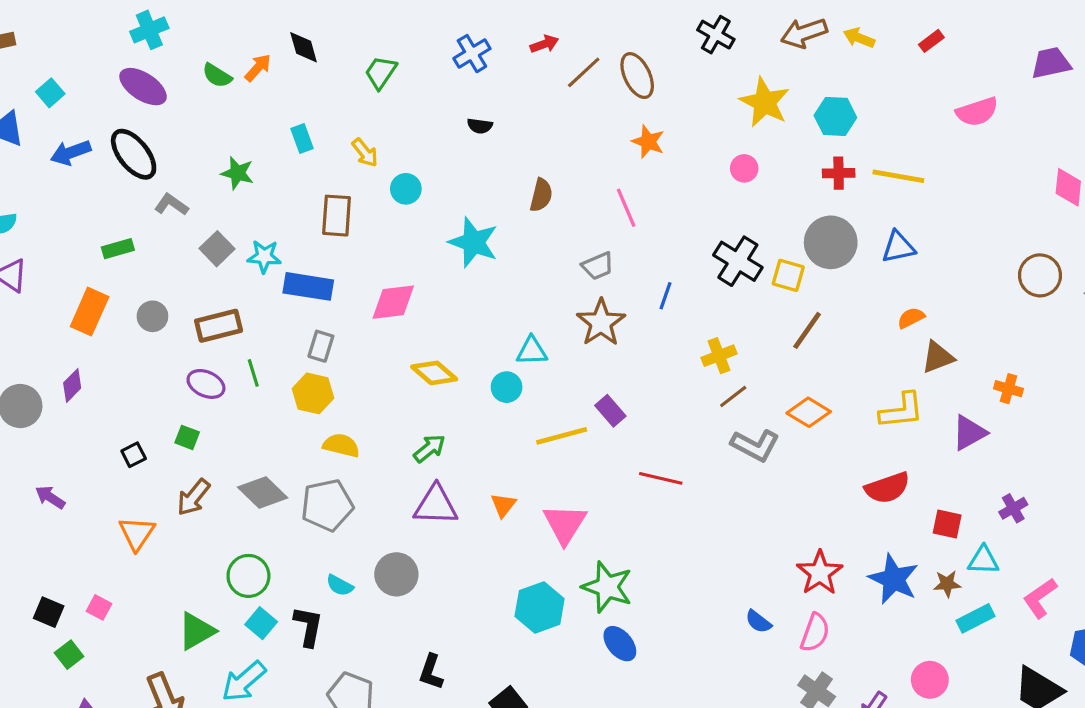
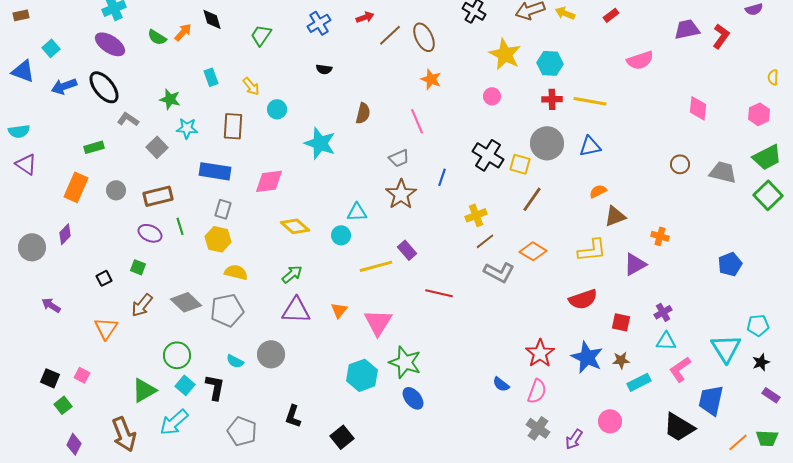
cyan star: (264, 256) -> (187, 128), moved
brown circle: (1040, 275) -> (680, 164), size x0.7
cyan triangle: (983, 560) -> (666, 341), moved

